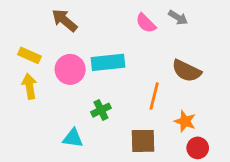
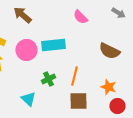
gray arrow: (178, 18) -> (118, 13), moved
orange line: (154, 96) -> (74, 76), moved
cyan triangle: (73, 138) -> (28, 99), turned 35

